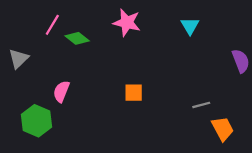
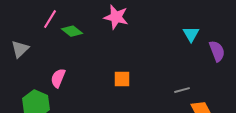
cyan triangle: (190, 26) -> (191, 34), moved

